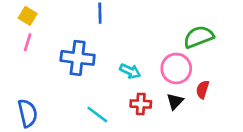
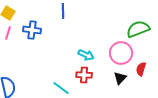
blue cross: (78, 58) -> (32, 30), moved, size x0.7
red cross: (141, 104) -> (84, 75), moved

